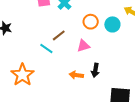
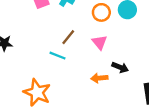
pink triangle: (83, 46) -> (100, 42), turned -40
black arrow: (95, 70) -> (120, 67), turned -64

